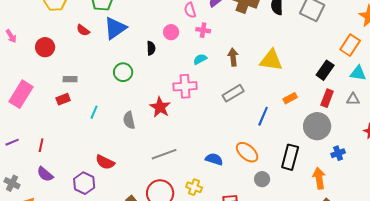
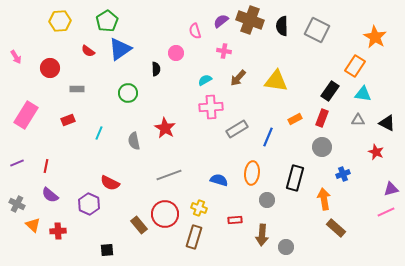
pink cross: (203, 30) -> (224, 51), moved
brown arrow: (233, 57) -> (238, 78), turned -132
gray rectangle: (70, 79) -> (77, 89), moved
pink cross: (185, 86) -> (211, 107), moved
gray rectangle: (233, 93) -> (237, 129), moved
red rectangle: (327, 98) -> (322, 118), moved
gray circle: (317, 126) -> (322, 147), size x0.7
orange ellipse: (247, 152) -> (252, 173), turned 55

